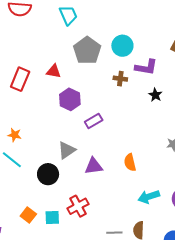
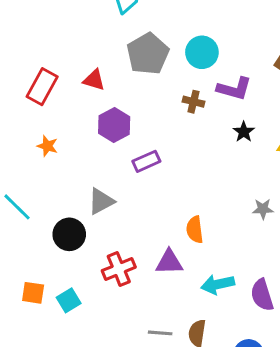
orange star: (14, 135) -> (47, 146), moved
purple triangle: (94, 166) -> (169, 262), moved
red cross: (78, 206) -> (119, 269), moved
orange square: (28, 215) -> (33, 293), turned -35
cyan square: (52, 218) -> (69, 300), turned -35

